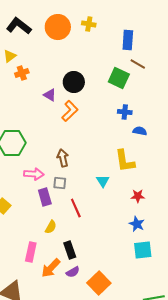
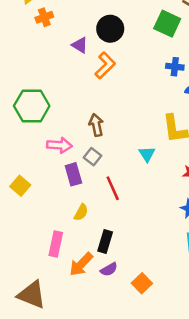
gray square: (60, 183) -> (92, 157), turned 32
black rectangle: (70, 250) -> (105, 241), turned 36
orange square: (99, 283) -> (142, 283), size x0.7

